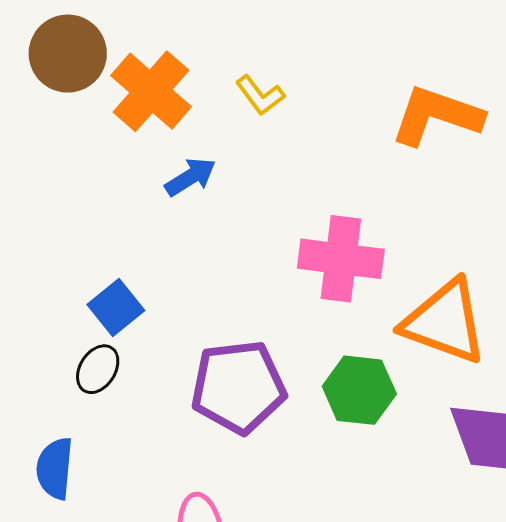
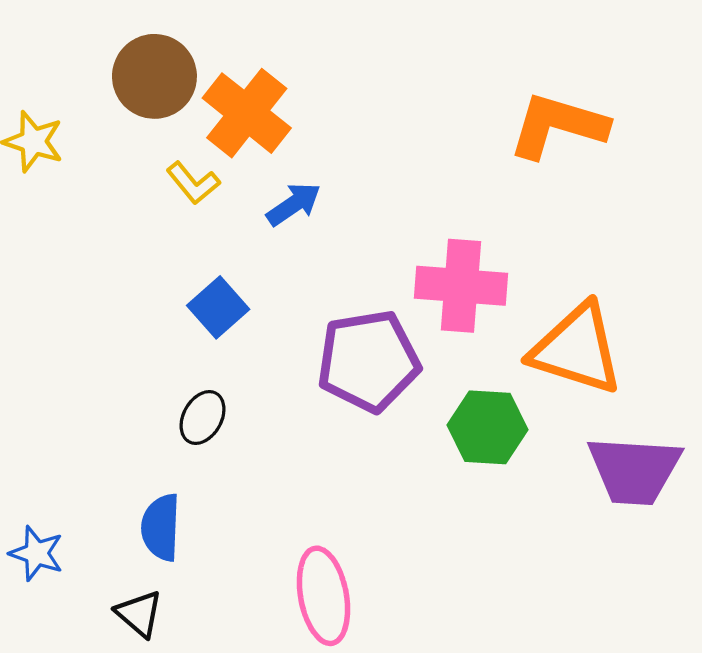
yellow L-shape: (260, 95) -> (193, 183), moved
blue square: (116, 308) -> (218, 307), moved
purple pentagon: (238, 387) -> (368, 361), moved

